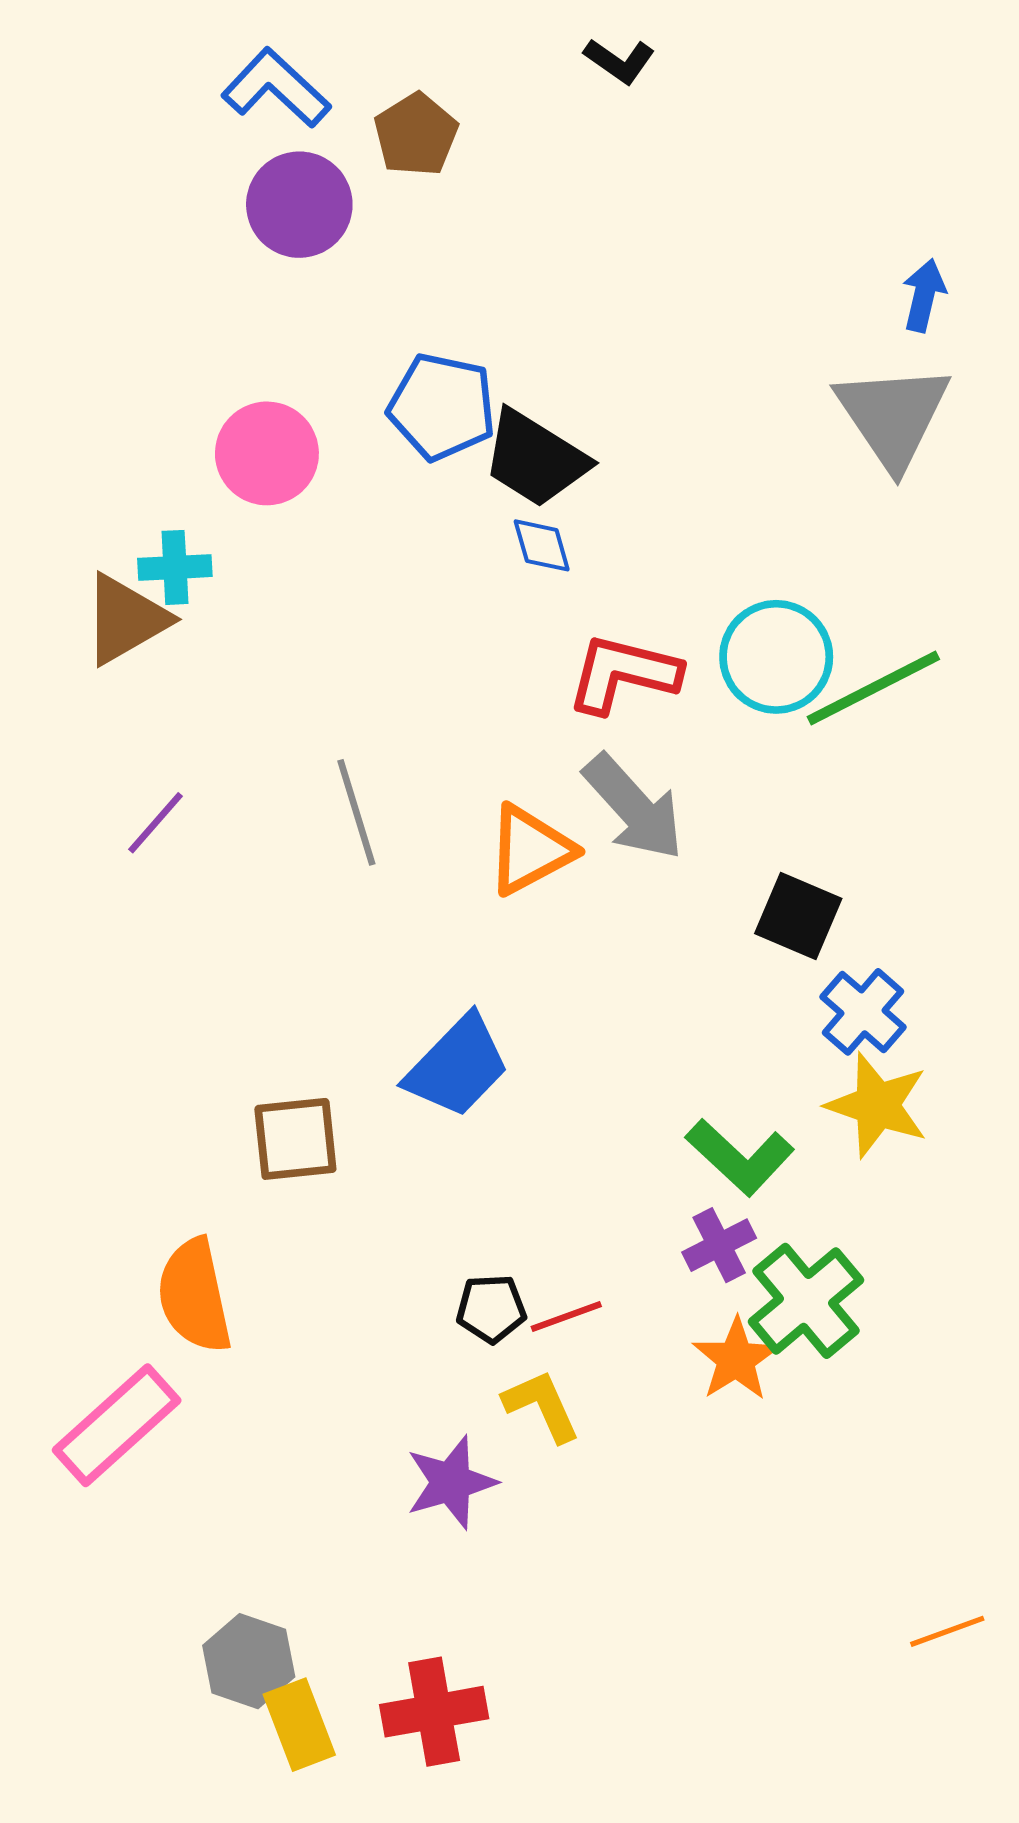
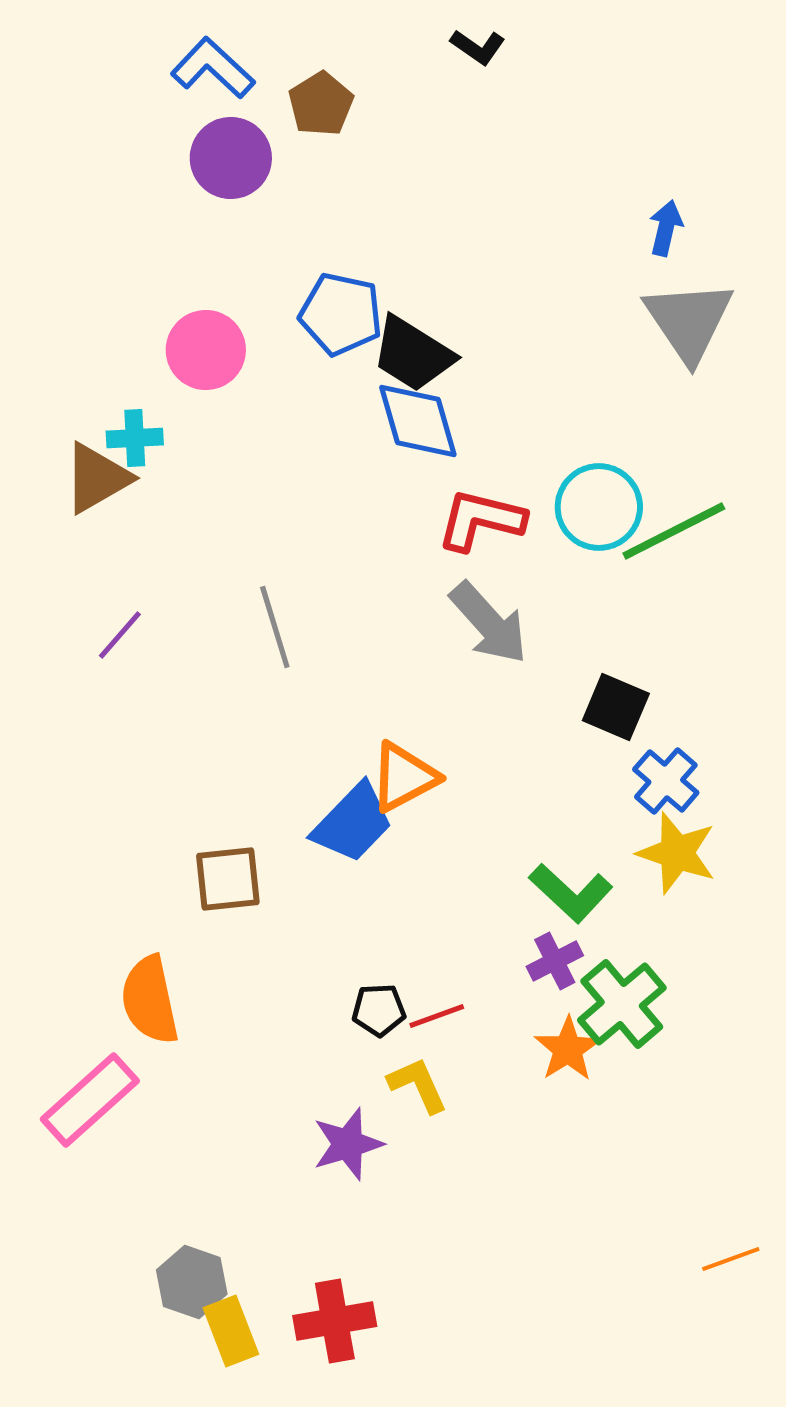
blue arrow: (924, 295) -> (666, 228), moved
blue diamond: (542, 545) -> (418, 421), size x1.8
orange triangle: (530, 850) -> (404, 777), moved

